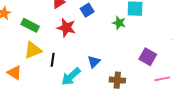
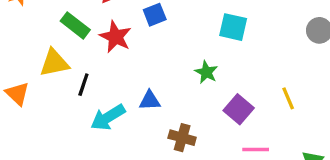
green star: (119, 23) -> (206, 72), moved
green rectangle: (30, 25) -> (75, 25), moved
blue triangle: (94, 62) -> (150, 101), turned 32

